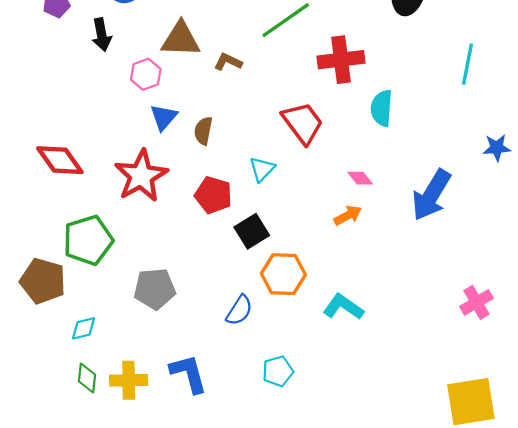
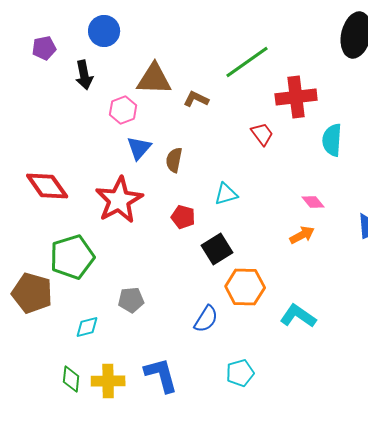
red trapezoid: (303, 123) -> (262, 134), moved, size x0.6
cyan triangle: (262, 169) -> (226, 194), turned 30
red pentagon: (213, 195) -> (183, 217), size x0.7
gray pentagon: (155, 289) -> (131, 300), size x0.7
cyan diamond: (84, 328) -> (87, 327), moved

